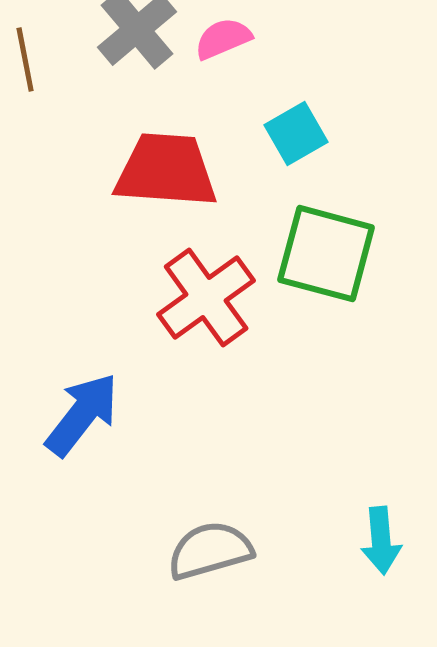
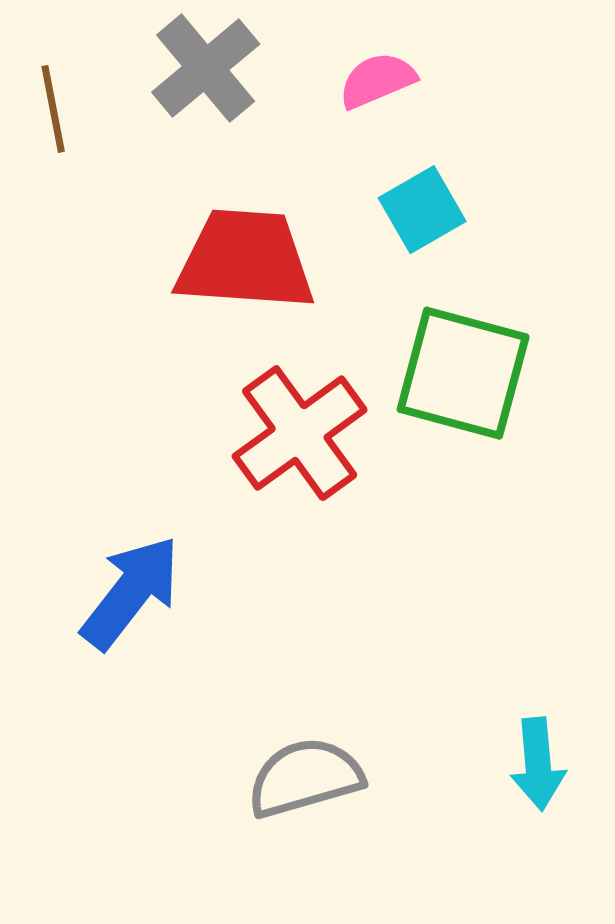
pink semicircle: (223, 39) -> (377, 80), moved

